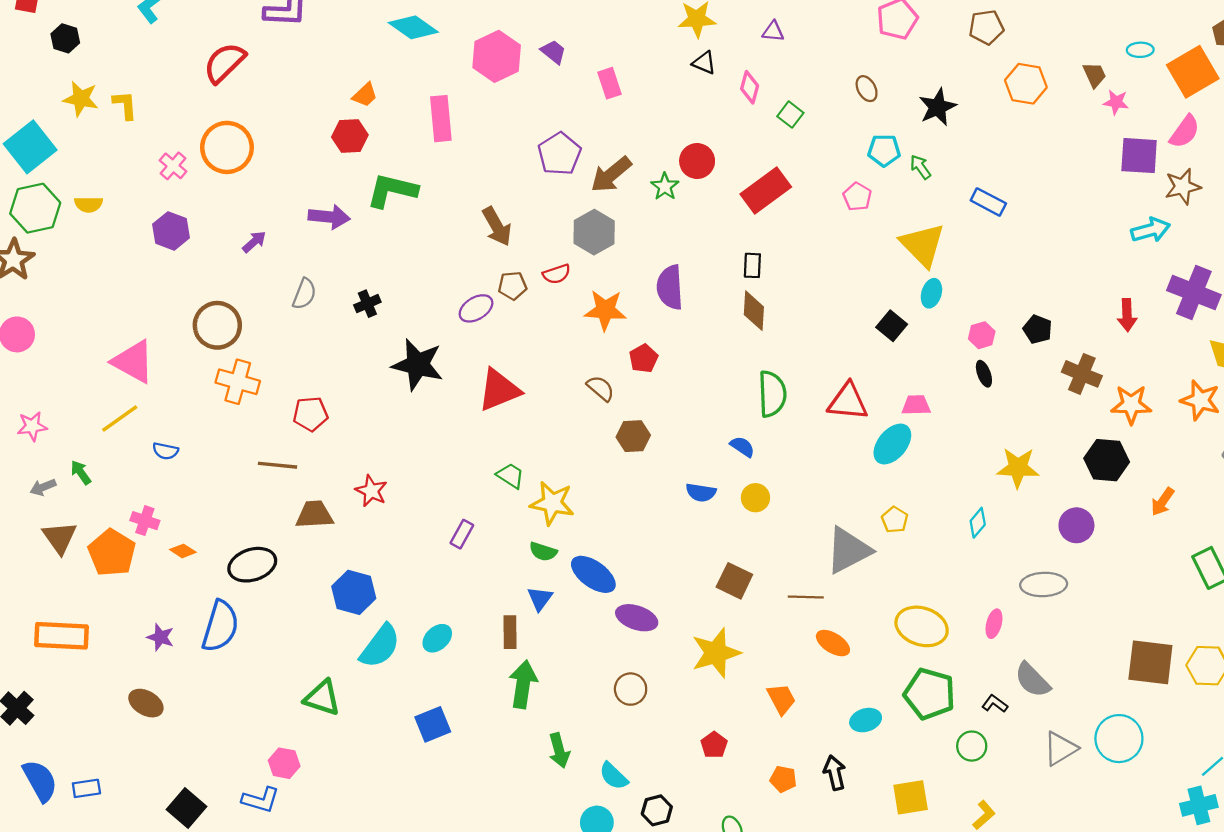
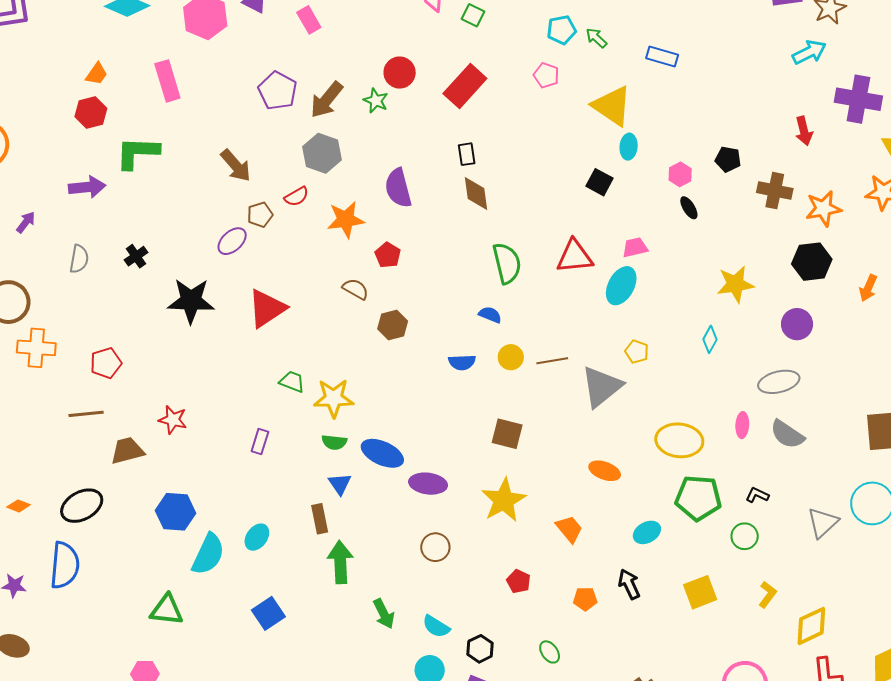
brown line: (806, 597) -> (552, 361), moved
gray semicircle: (1032, 680) -> (787, 434), moved

